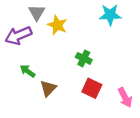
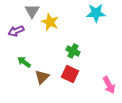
purple arrow: (18, 35) -> (16, 31), size x0.7
red square: (92, 88) -> (70, 74), moved

